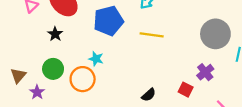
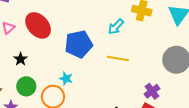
black star: (55, 34) -> (21, 59), moved
purple cross: (205, 72) -> (152, 91), moved

